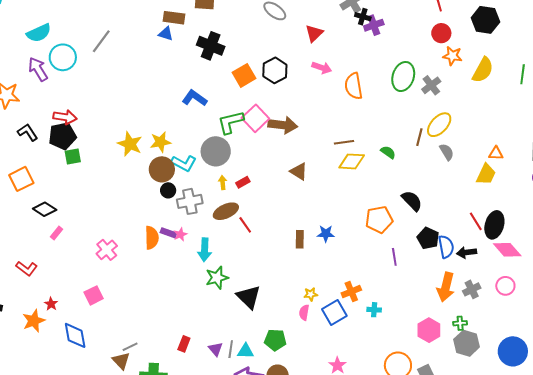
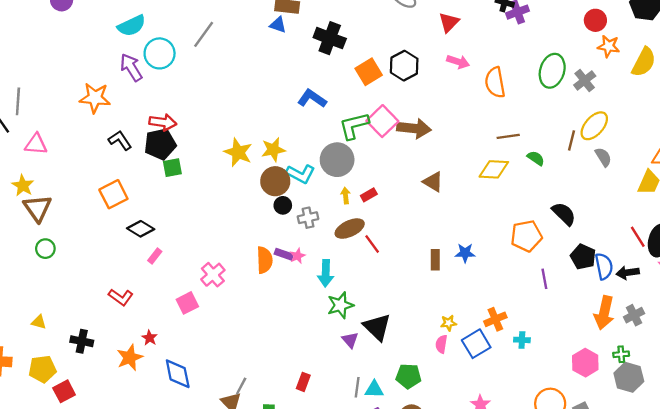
brown line: (344, 142) -> (508, 136), moved
gray cross: (190, 201) -> (308, 218), size x0.7
pink square: (94, 295) -> (187, 303), moved
gray line: (130, 347) -> (241, 386), turned -35
purple triangle: (216, 349) -> (350, 340), moved

